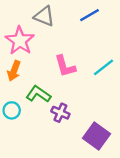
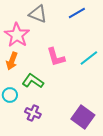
purple cross: (60, 113) -> (33, 113), moved

